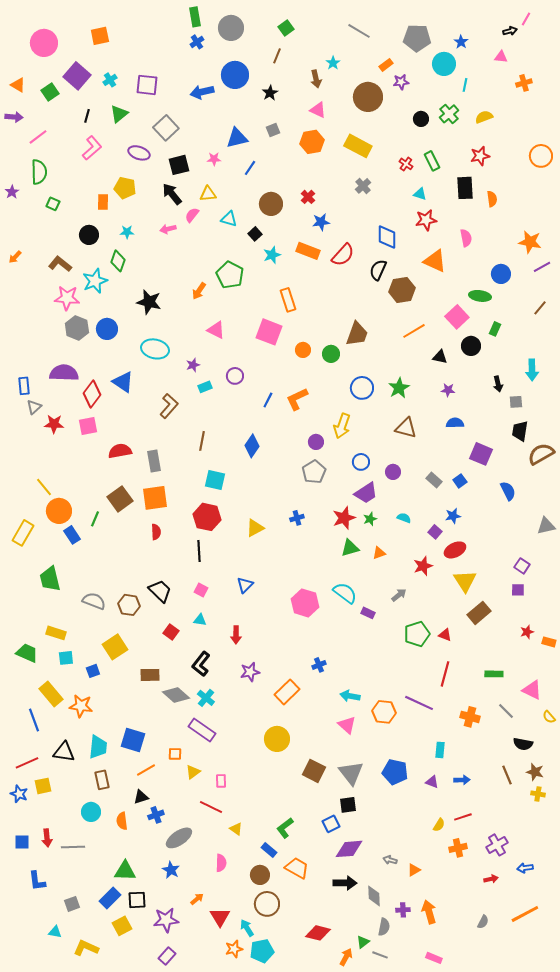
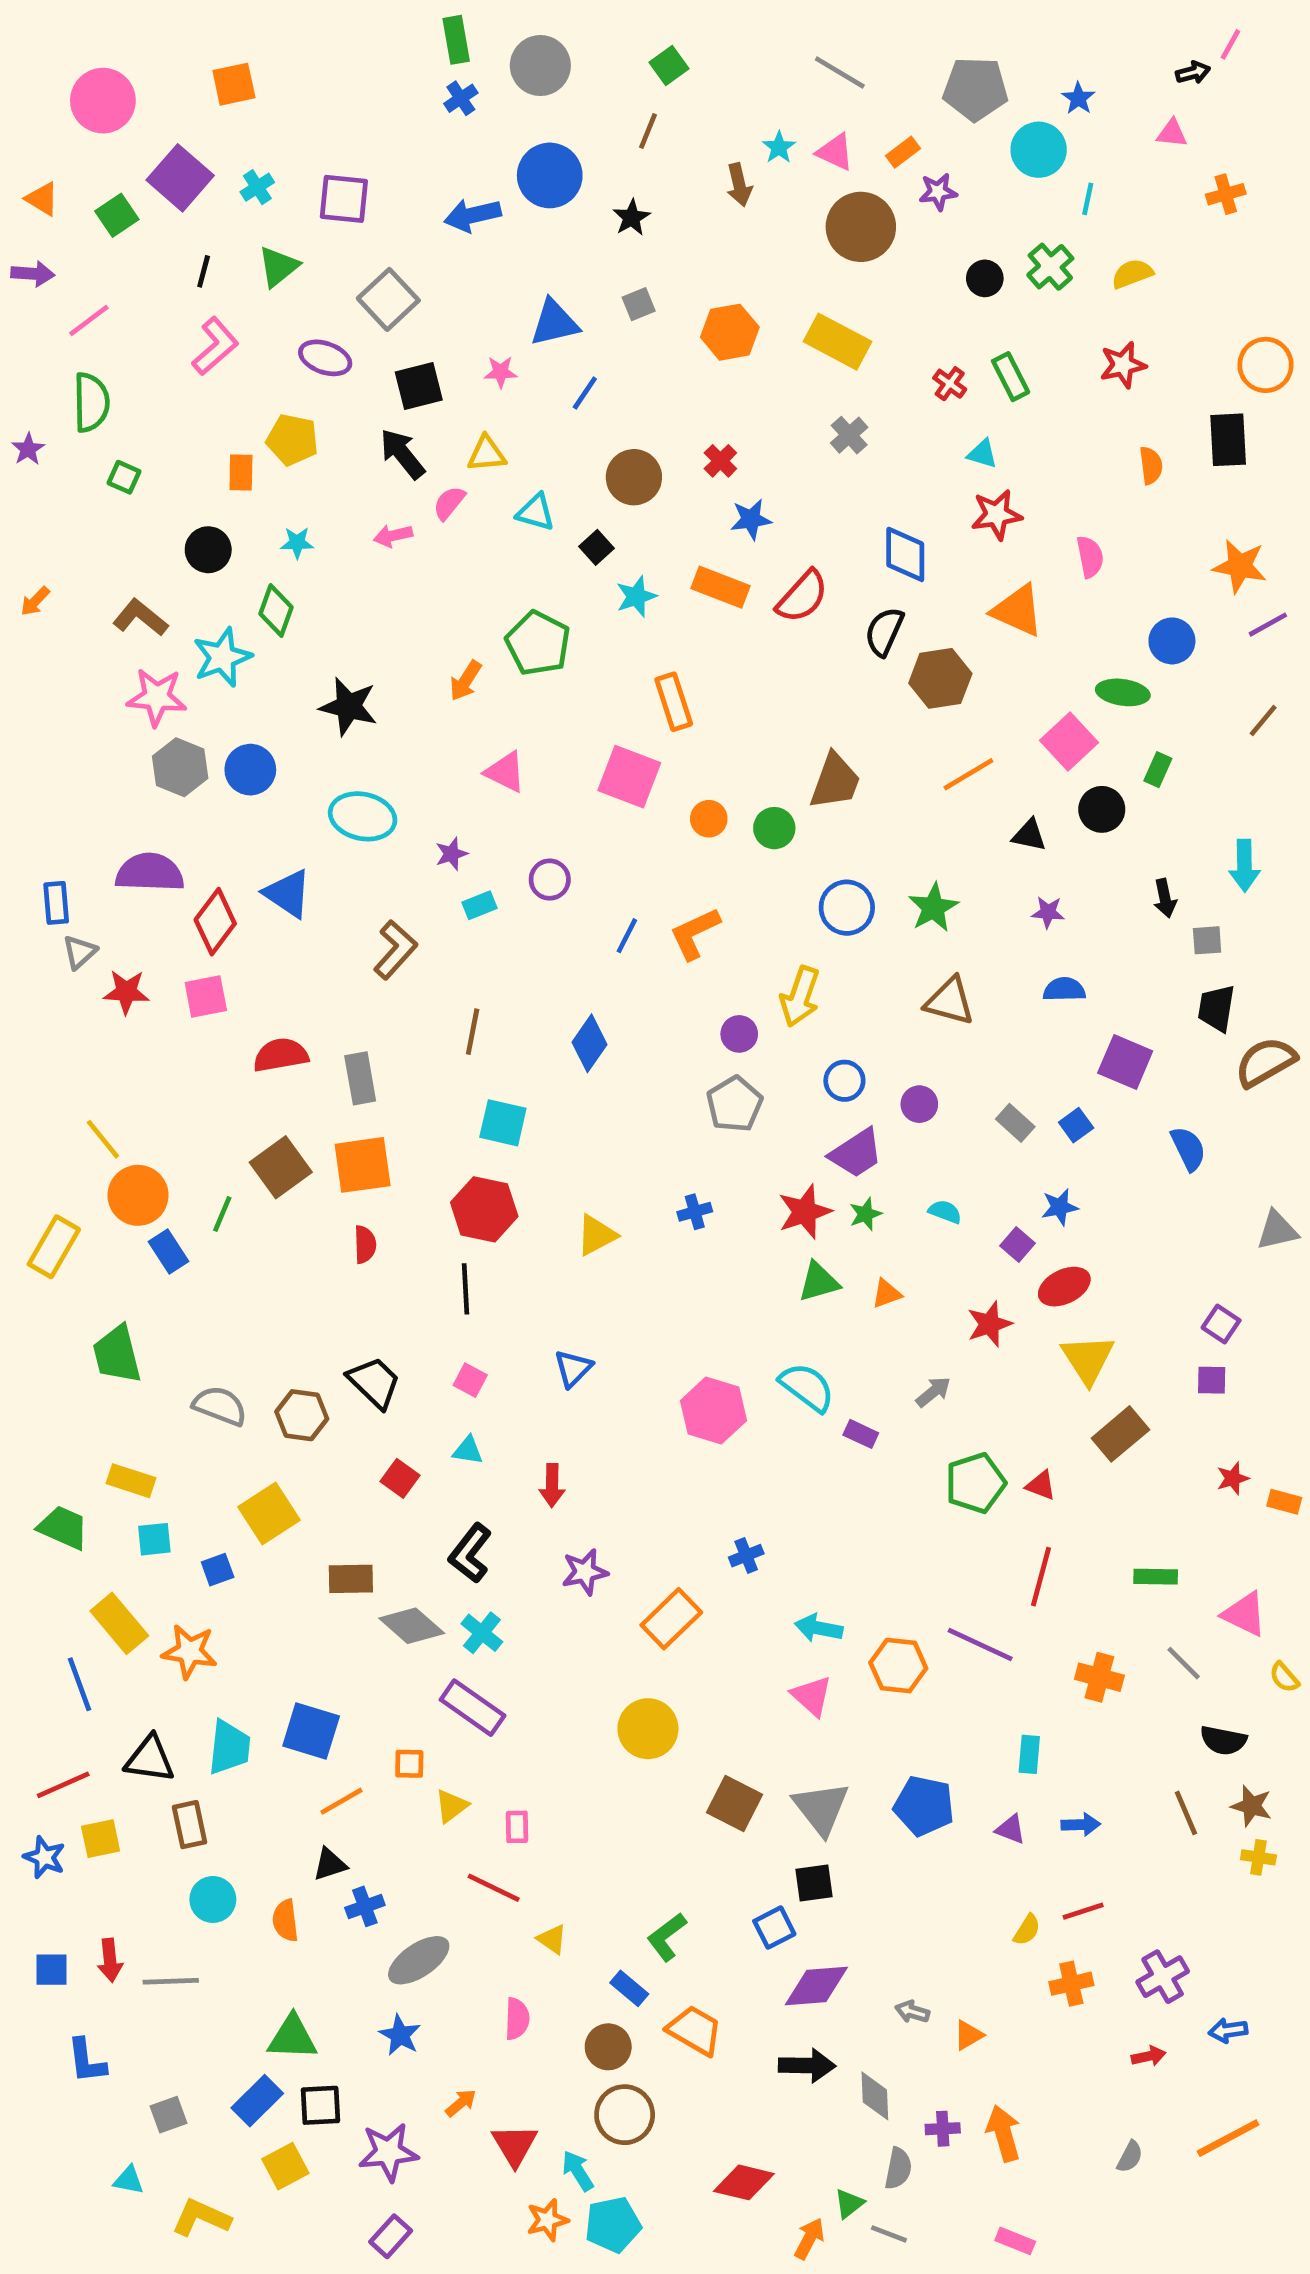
pink triangle: (318, 110) -> (835, 152), moved
black rectangle: (465, 188) -> (1228, 440), moved
brown rectangle: (102, 780) -> (189, 1825), moved

